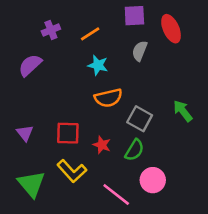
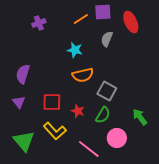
orange line: (90, 34) -> (81, 19), moved
purple semicircle: (30, 65) -> (23, 74), moved, turned -30
green arrow: (183, 111) -> (140, 117), moved

